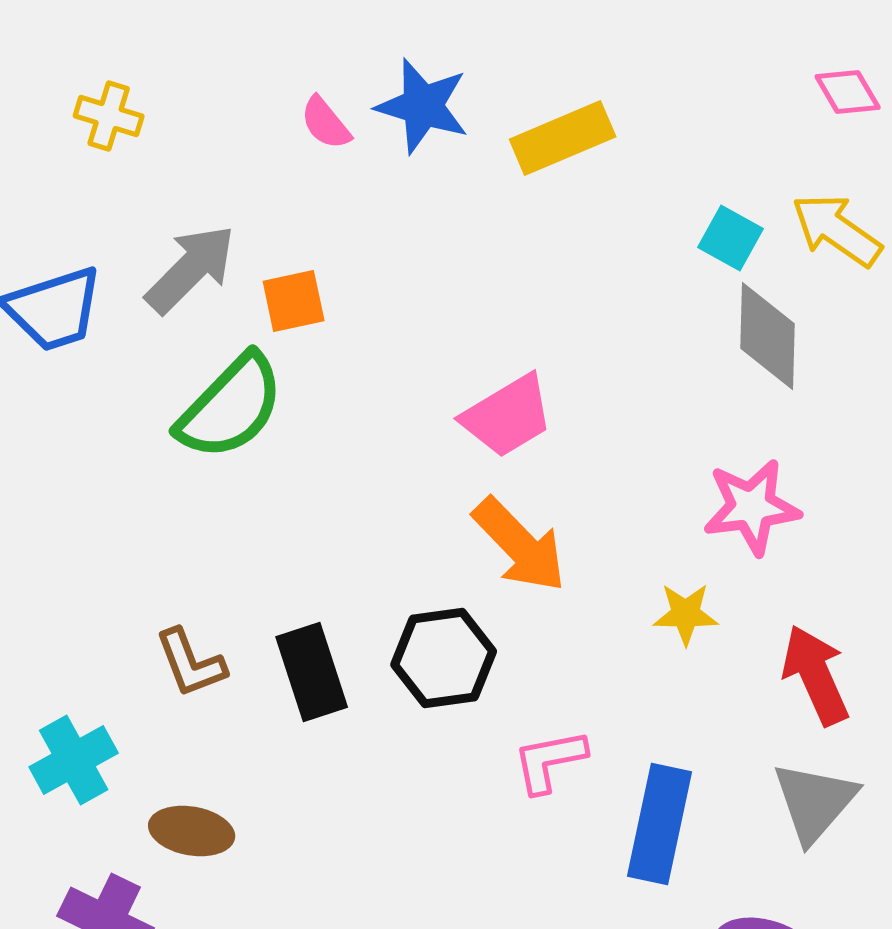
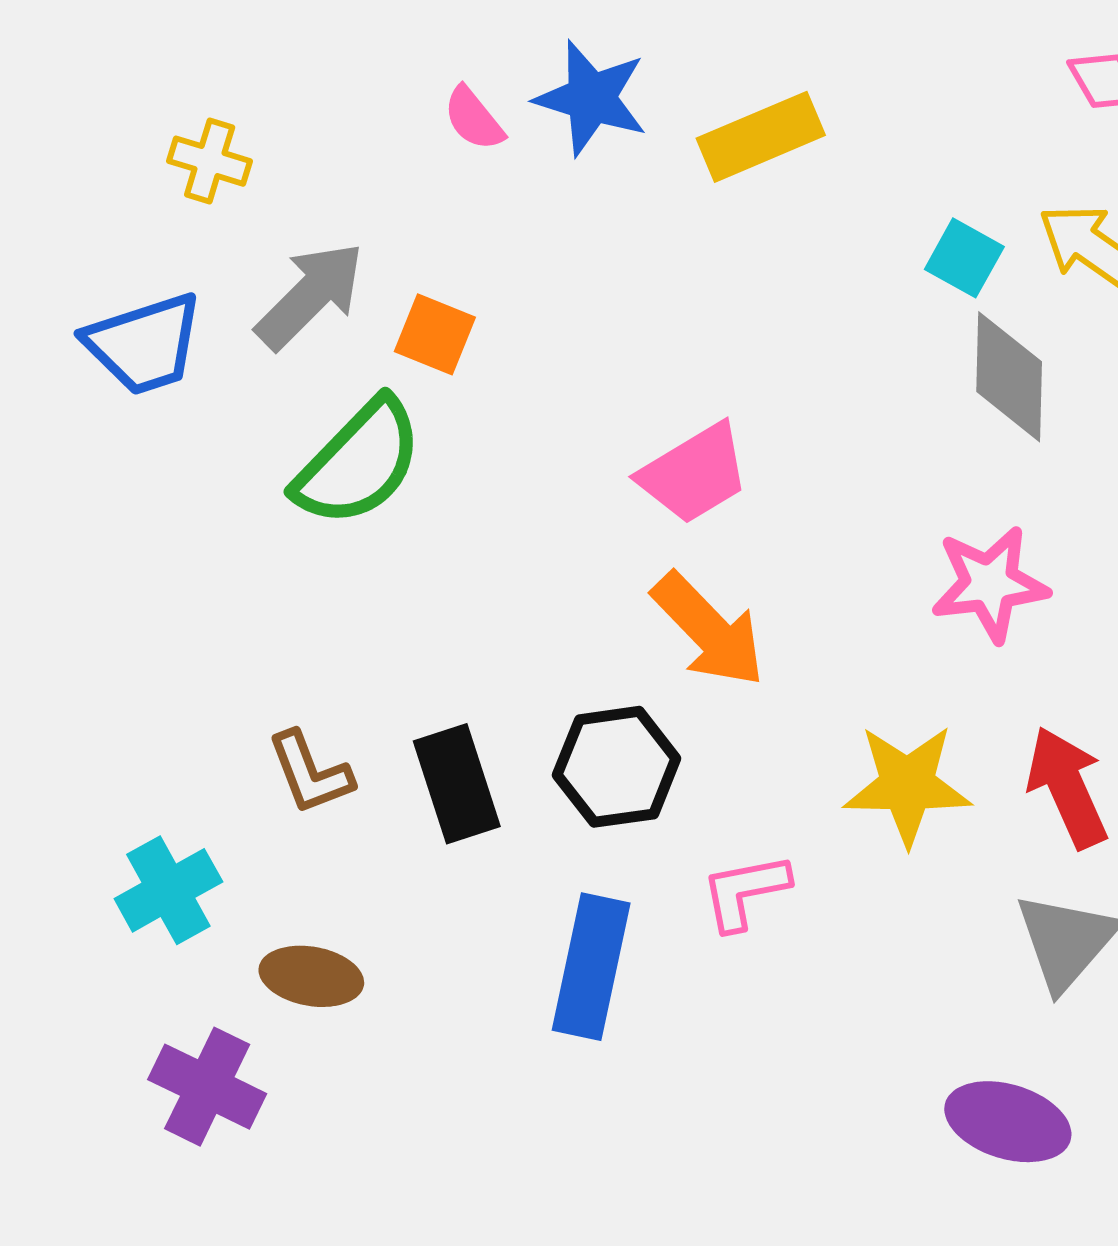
yellow cross: (109, 116) -> (210, 161), moved
orange square: (294, 301) -> (435, 334), turned 34
yellow star: (686, 614) -> (907, 785), moved, size x1.6
blue rectangle: (660, 824) -> (591, 967), moved

